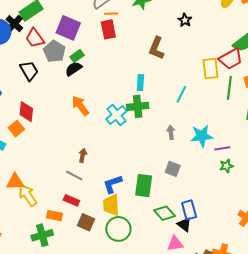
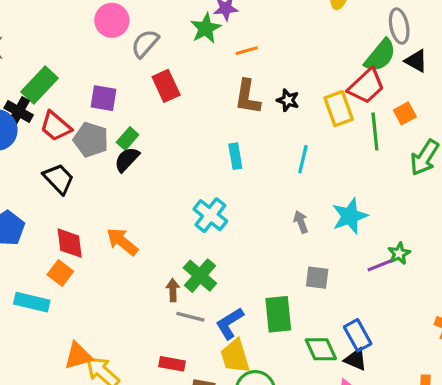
orange line: (111, 14) -> (247, 51), moved
black star: (185, 20) -> (288, 100), moved
purple square: (68, 28) -> (104, 98), size x0.7
orange arrow: (80, 106) -> (122, 242), moved
green cross: (138, 106) -> (200, 276), moved, turned -30
purple line: (222, 148) -> (380, 265), moved
gray line: (74, 176) -> (190, 317), moved
green diamond: (165, 213) -> (321, 349), turned 30

